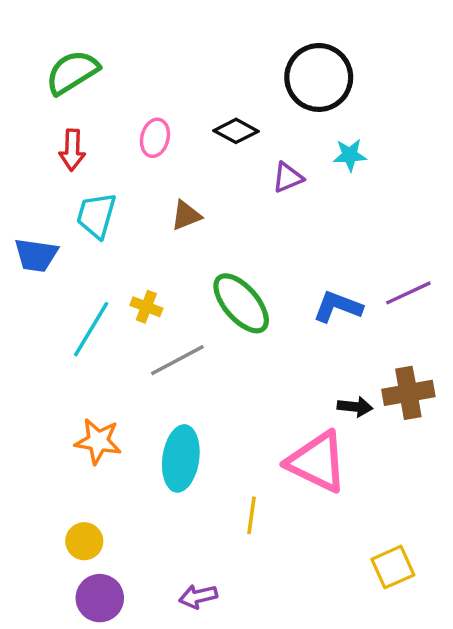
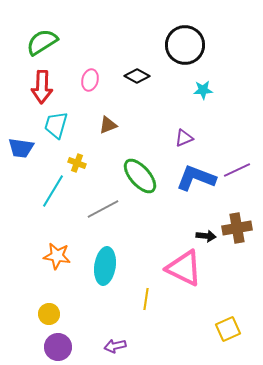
red arrow: (72, 150) -> (42, 87), size x1.4
purple triangle: (288, 177) -> (184, 138), moved
yellow cross: (146, 307) -> (77, 163), moved
blue L-shape: (338, 307) -> (196, 178), size x1.4

